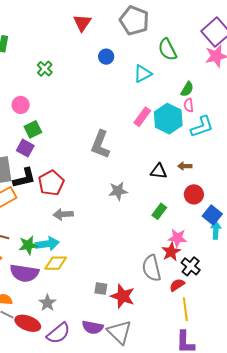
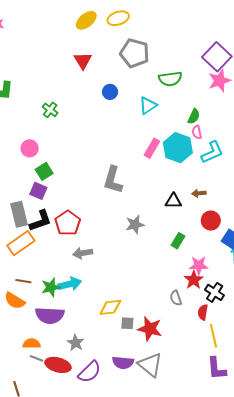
green semicircle: (167, 50) -> (170, 79), turned -65
yellow diamond: (56, 263) -> (110, 307), moved
gray semicircle: (152, 268) -> (176, 298), size x0.6
red semicircle: (177, 285) -> (203, 312), turned -42

